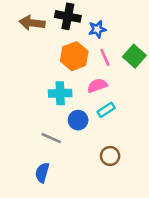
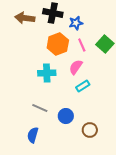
pink semicircle: (97, 86) -> (76, 67), turned -35
blue circle: (78, 120) -> (66, 116), moved
brown circle: (110, 156) -> (90, 130), moved

